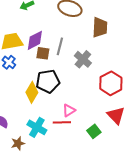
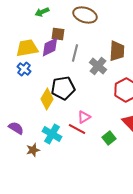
brown trapezoid: (100, 27) -> (117, 51), moved
brown square: (43, 53) -> (58, 34), moved
red line: (62, 122) -> (77, 129), turned 30

